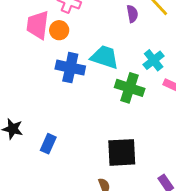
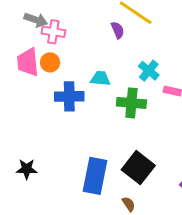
cyan trapezoid: (105, 57) -> (100, 79), size x0.7
blue rectangle: (48, 144) -> (95, 176), moved, size x1.8
black square: (122, 152) -> (138, 168), turned -36

